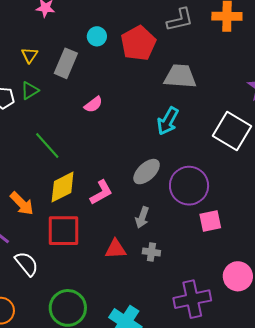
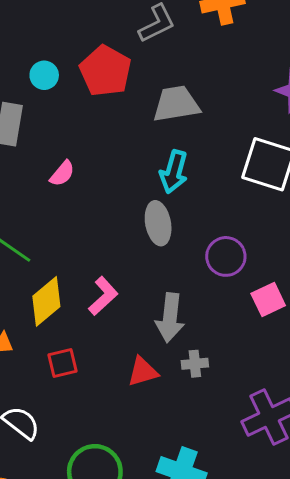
gray ellipse: (147, 172) -> (158, 223), moved, turned -44
purple circle: (189, 186) -> (226, 256), size x0.7
gray arrow: (142, 217) -> (170, 318), size x1.5
red square: (64, 231) -> (63, 363), size x0.6

